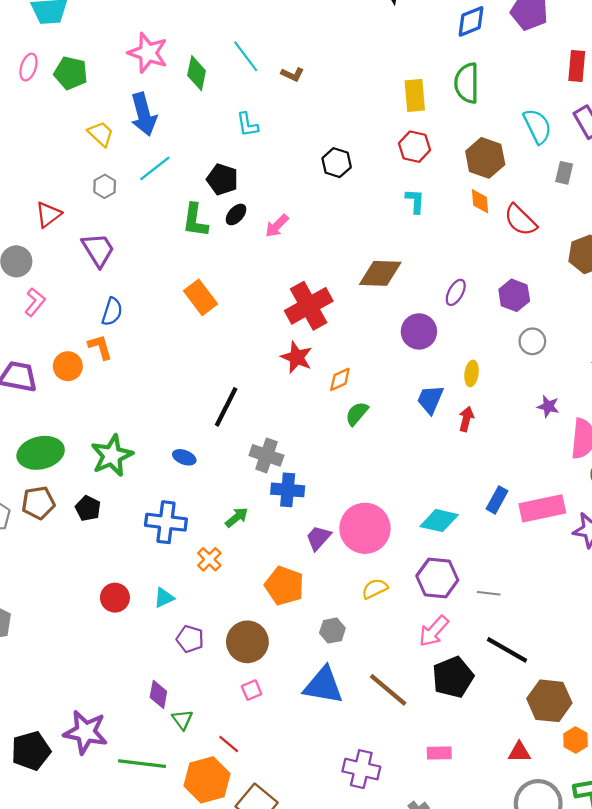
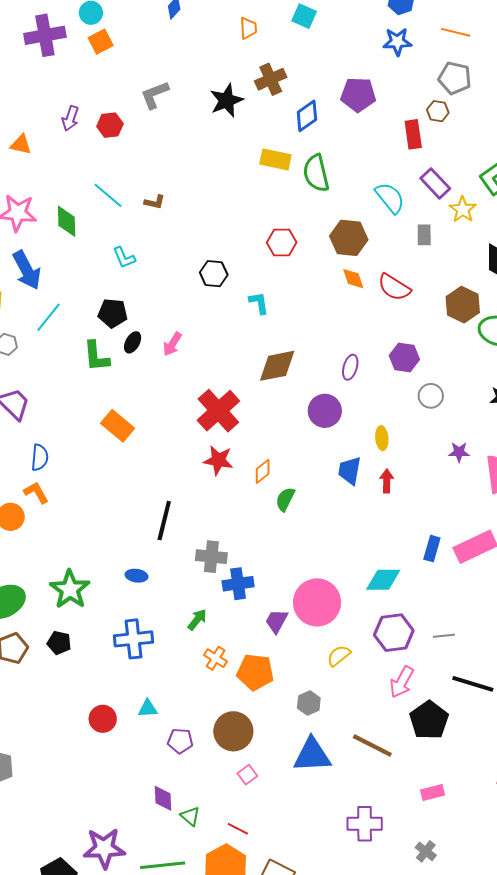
yellow rectangle: (415, 95) -> (275, 159), moved, turned -60
cyan L-shape: (415, 201) -> (259, 303), moved
orange cross: (209, 559) -> (216, 658), moved
cyan triangle: (164, 598) -> (148, 709), turned 35

